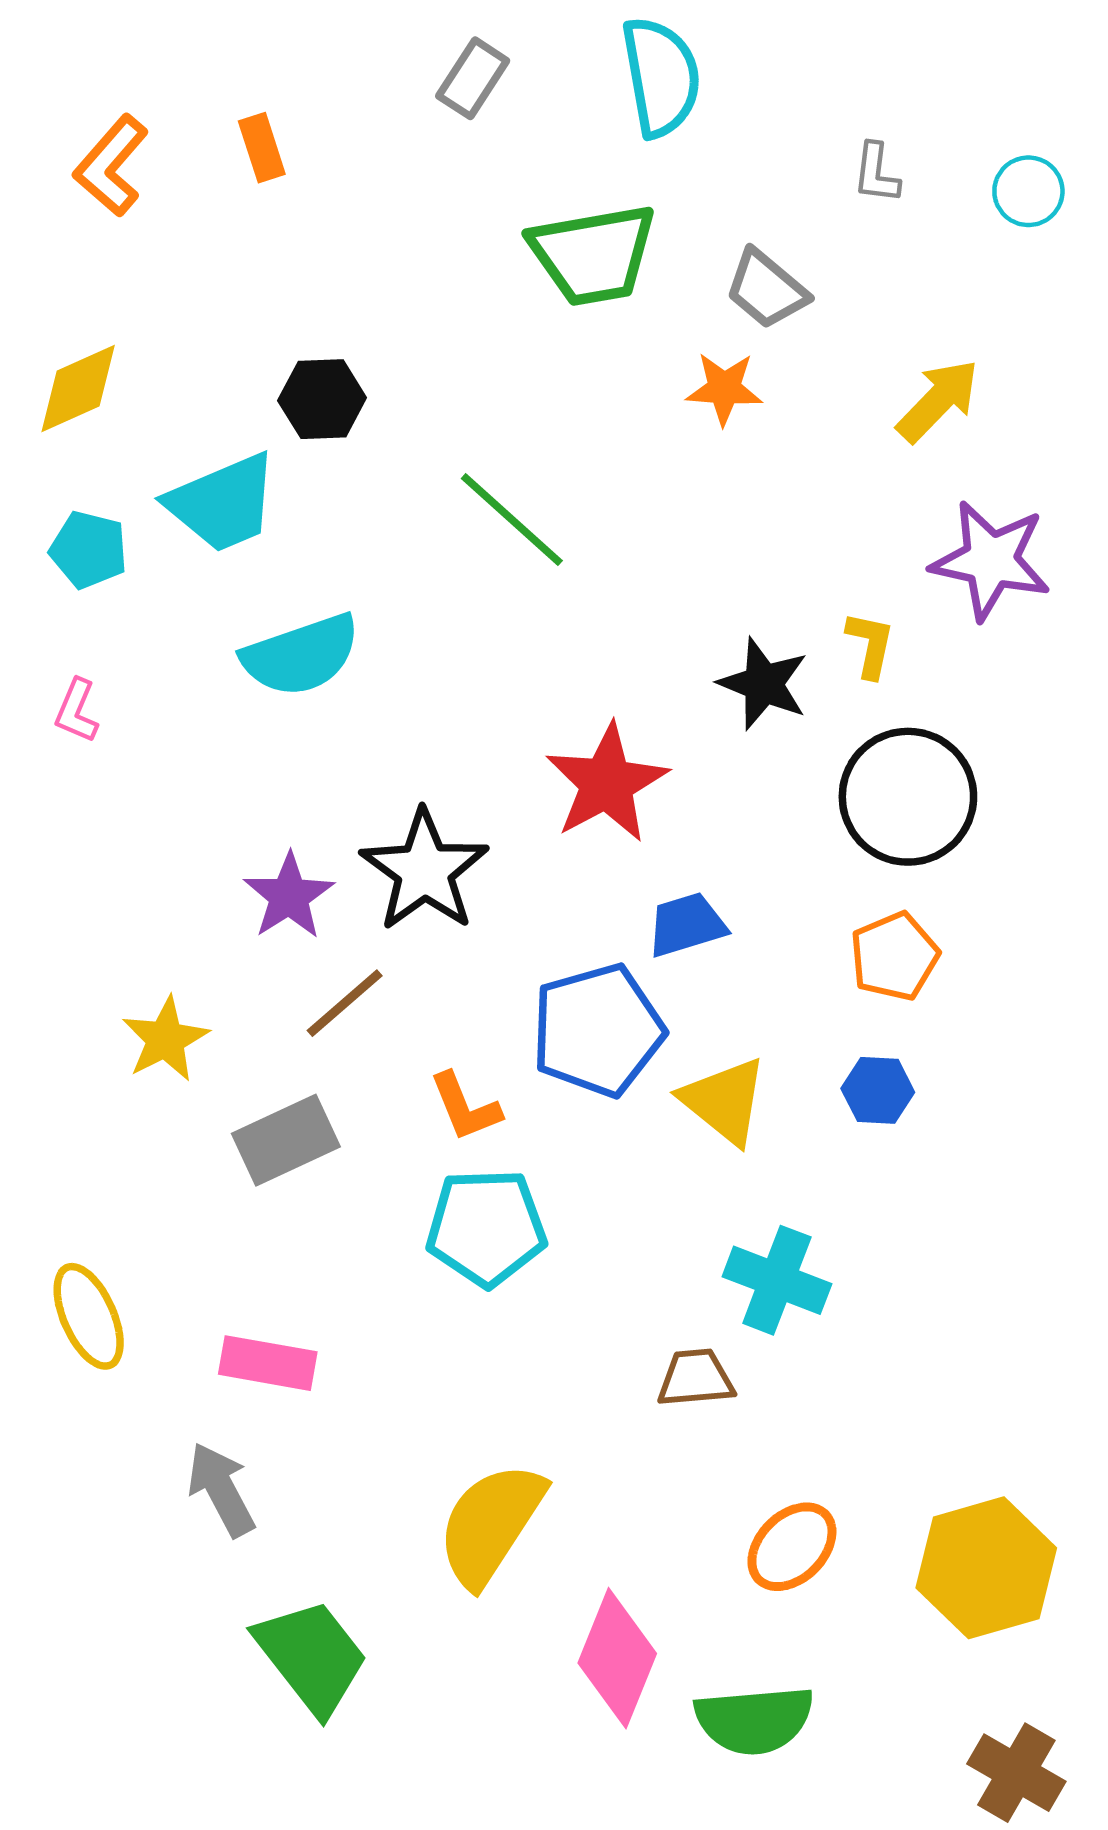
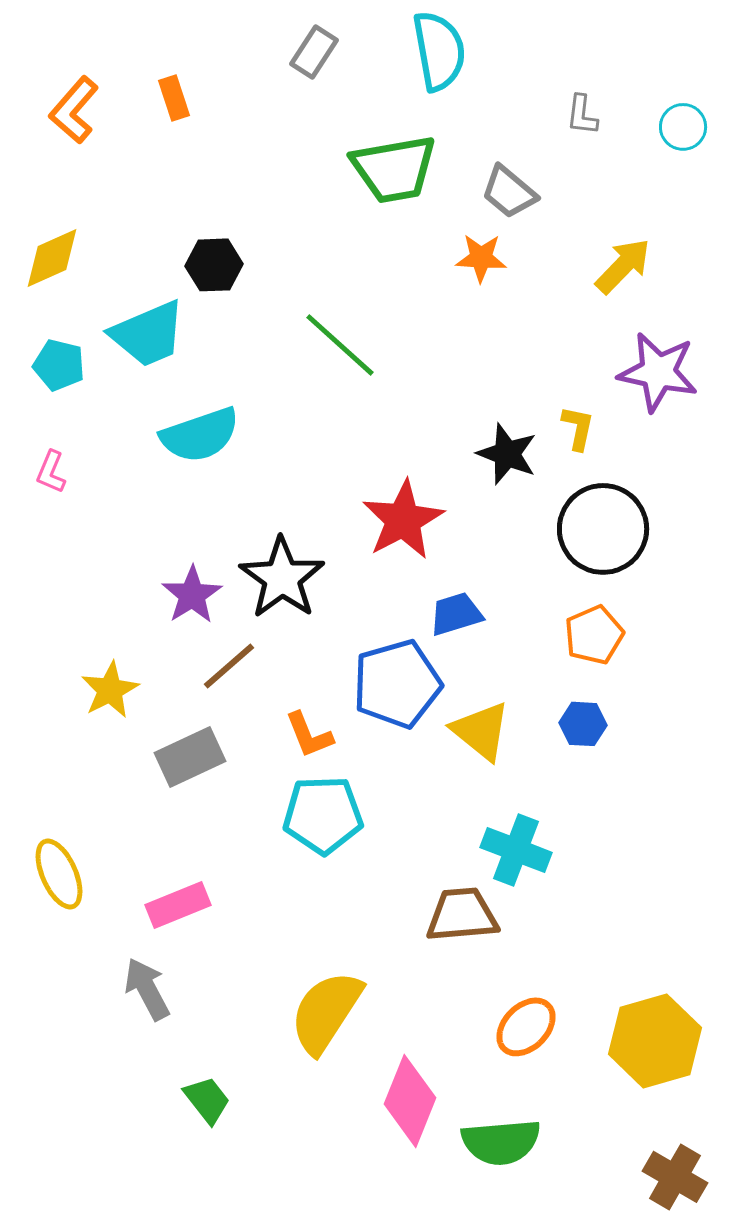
pink rectangle: (268, 1363) -> (178, 905), turned -32
brown trapezoid: (696, 1378) -> (462, 915), size x1.4
green trapezoid: (312, 1657) -> (207, 1100), size x0.6

